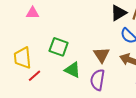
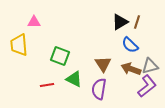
yellow trapezoid: (23, 58) -> (19, 45), moved
red line: (35, 76) -> (47, 85), moved, turned 32

